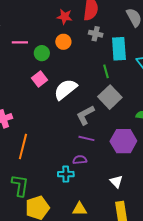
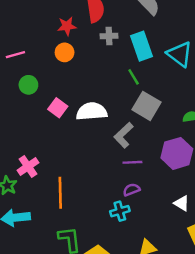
pink line: (20, 42) -> (15, 55), moved
orange circle: (63, 42) -> (65, 52), moved
green circle: (42, 53) -> (28, 85), moved
white semicircle: (65, 89) -> (92, 111), turned 50

